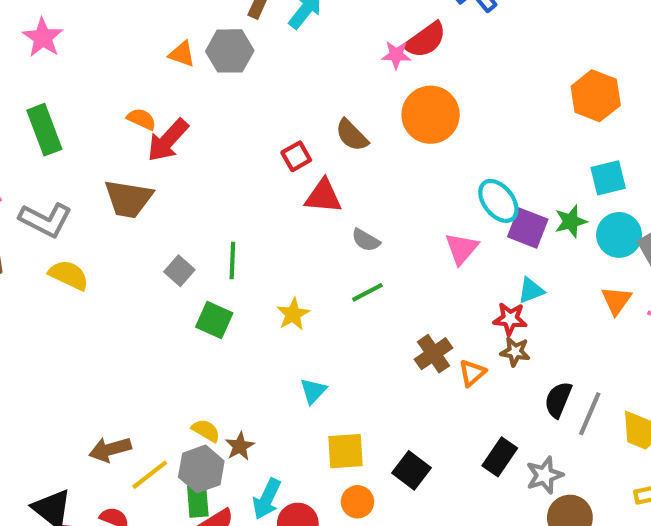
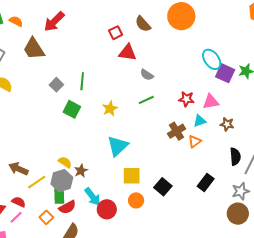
orange semicircle: (141, 119) -> (16, 21), moved
brown trapezoid: (128, 199) -> (34, 49), turned 45
pink triangle: (462, 249) -> (211, 102), moved, turned 36
cyan triangle: (531, 290) -> (200, 121), moved
red star: (510, 319) -> (186, 99), moved
brown star: (515, 352) -> (227, 124), moved
cyan triangle: (313, 391) -> (118, 146), size x1.6
black semicircle: (558, 400) -> (235, 157), turned 150
brown arrow: (110, 449) -> (18, 169), turned 36
gray star: (545, 475) -> (241, 191), moved
cyan arrow: (267, 499) -> (92, 197), turned -66

